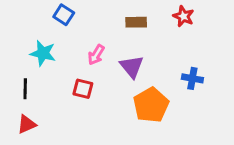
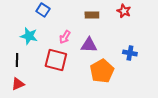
purple triangle: (132, 67) -> (89, 45), turned -48
red square: (83, 89) -> (56, 60), size x1.6

